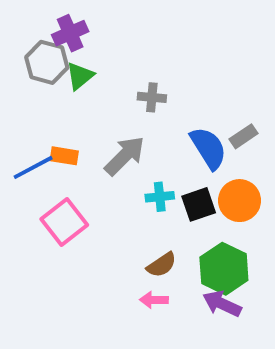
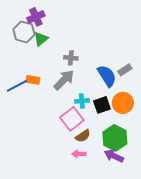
gray cross: (152, 97) -> (71, 58), moved
pink square: (64, 222) -> (72, 119), moved

